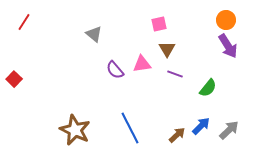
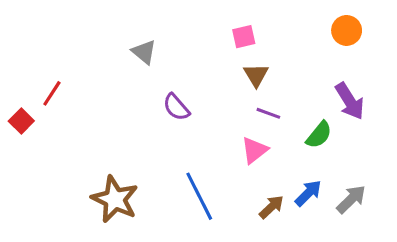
red line: (24, 22) -> (52, 93), moved
purple arrow: (228, 46) -> (350, 101), moved
pink triangle: (142, 64) -> (255, 150), moved, turned -30

